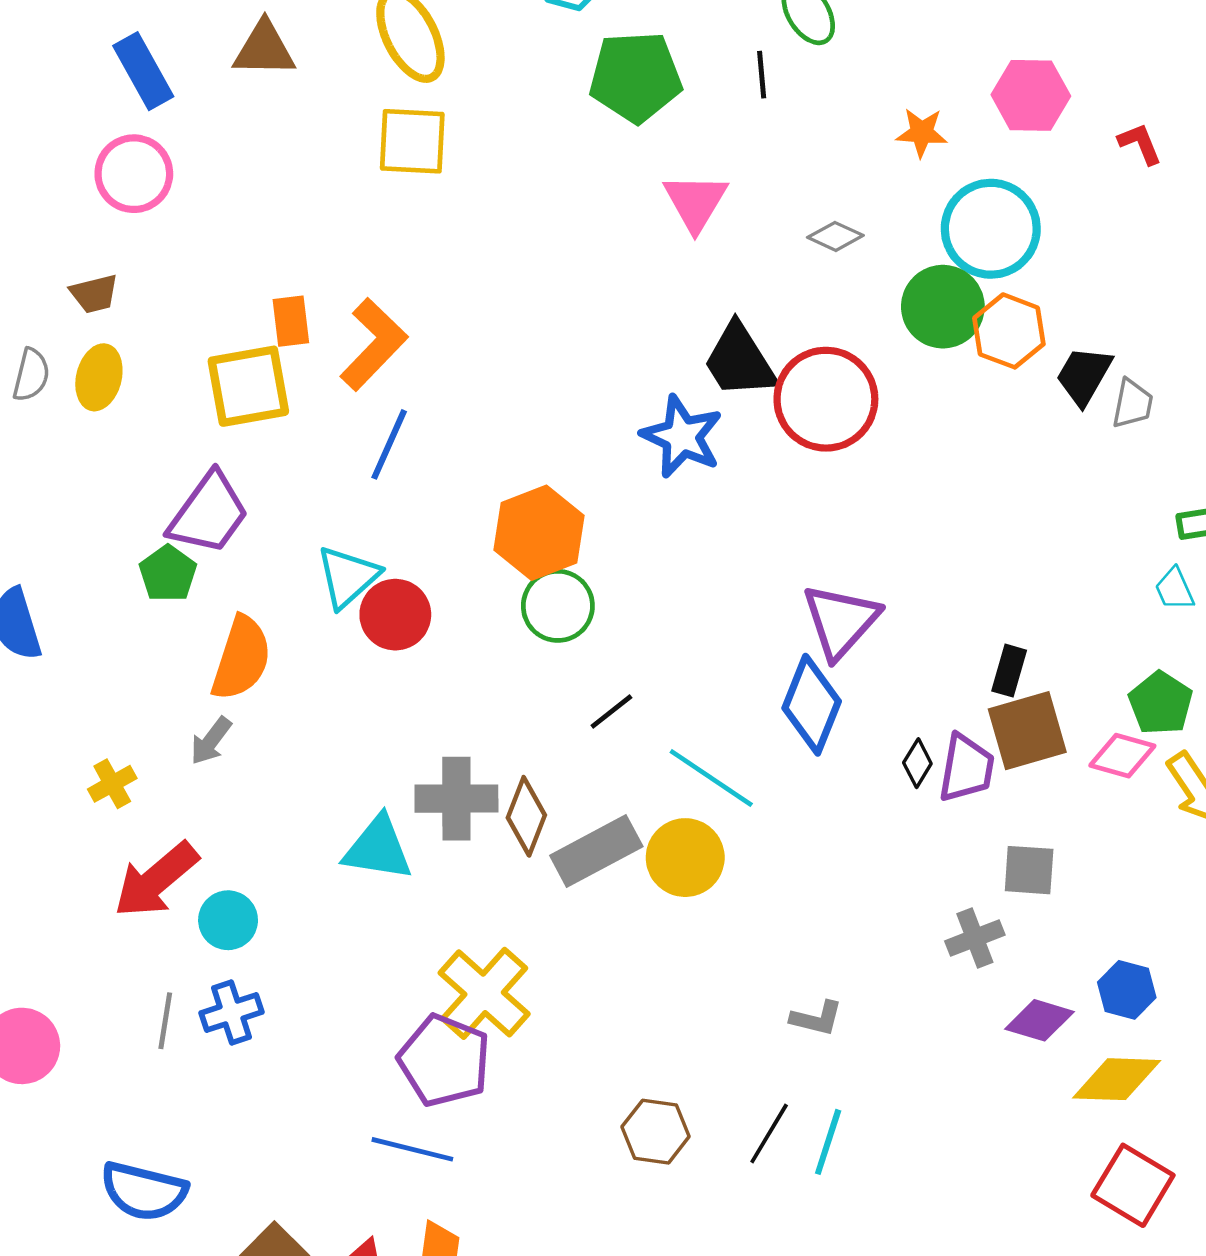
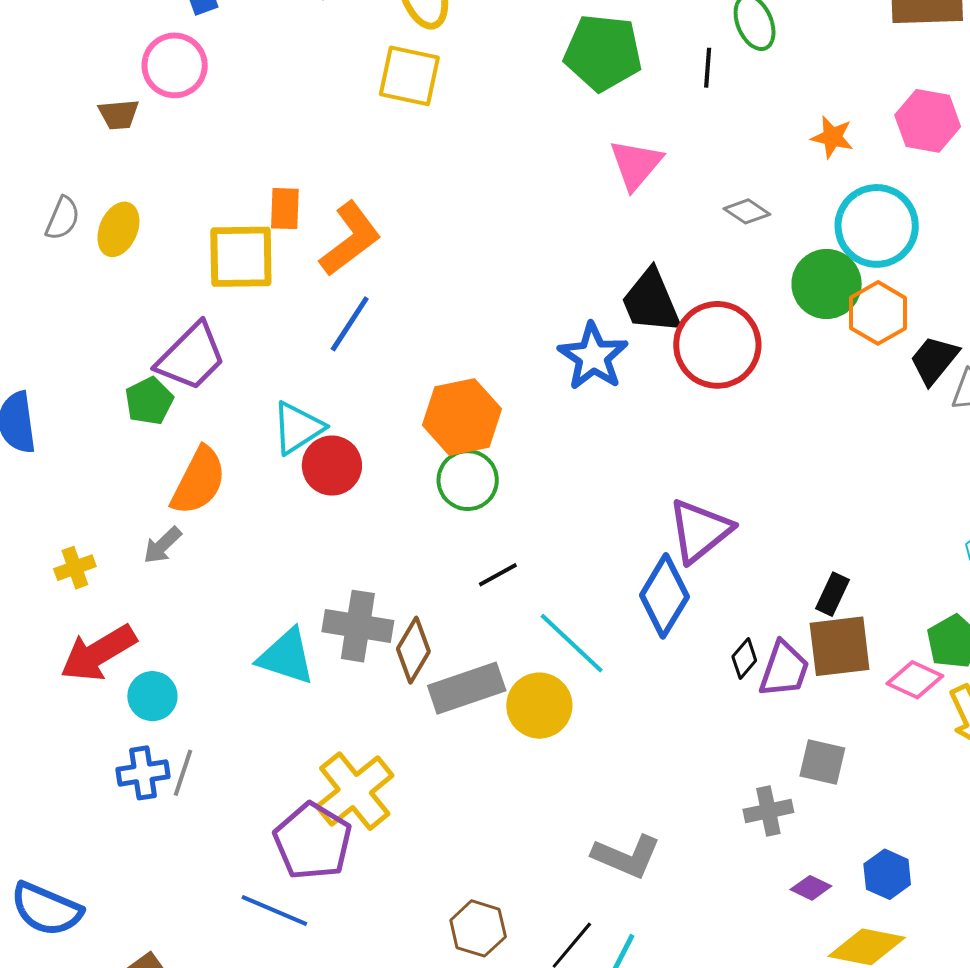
brown trapezoid: (94, 294) -> (119, 114), moved
gray L-shape: (816, 1018) -> (626, 856), size x1.5
purple diamond: (1040, 1020) -> (811, 888), size x0.7
gray line: (165, 1021) -> (183, 773), moved

